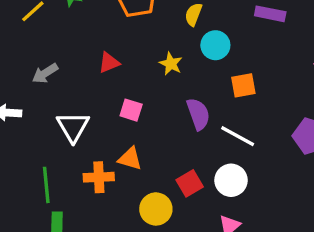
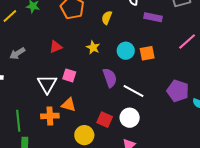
cyan circle: (215, 45) -> (126, 51), moved
orange square: (243, 85) -> (147, 53), moved
white triangle: (73, 127) -> (47, 84), moved
red square: (190, 183) -> (105, 120), turned -35

